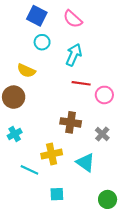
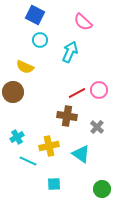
pink semicircle: (73, 19) -> (83, 22), moved
red line: (81, 83) -> (77, 93), moved, turned -36
cyan cross: (15, 134) -> (17, 137), moved

